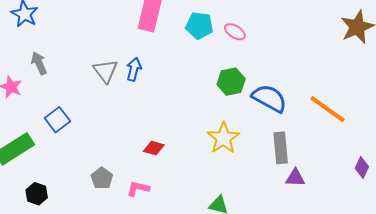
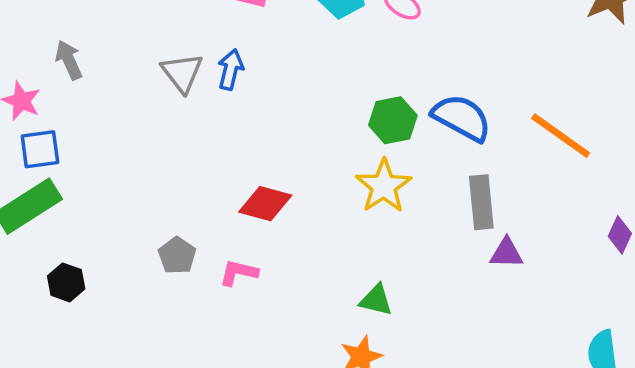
green hexagon: (231, 82) -> (393, 120), moved
blue square: (57, 120) -> (40, 149), moved, turned 30
red diamond: (154, 148) -> (265, 204), size x1.4

